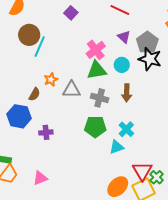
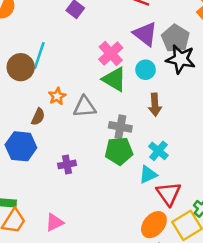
brown circle: (29, 35) -> (21, 67), moved
purple triangle: (124, 37) -> (145, 34), size x1.5
green triangle: (97, 70) -> (114, 79), turned 45
gray cross: (100, 98) -> (120, 127), moved
purple cross: (46, 132) -> (67, 164), moved
red triangle: (142, 171) -> (169, 194), moved

